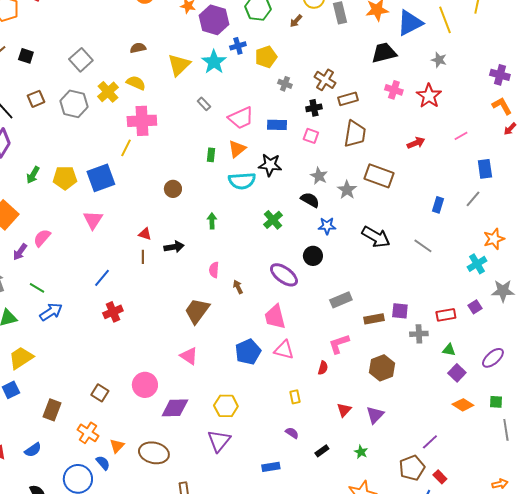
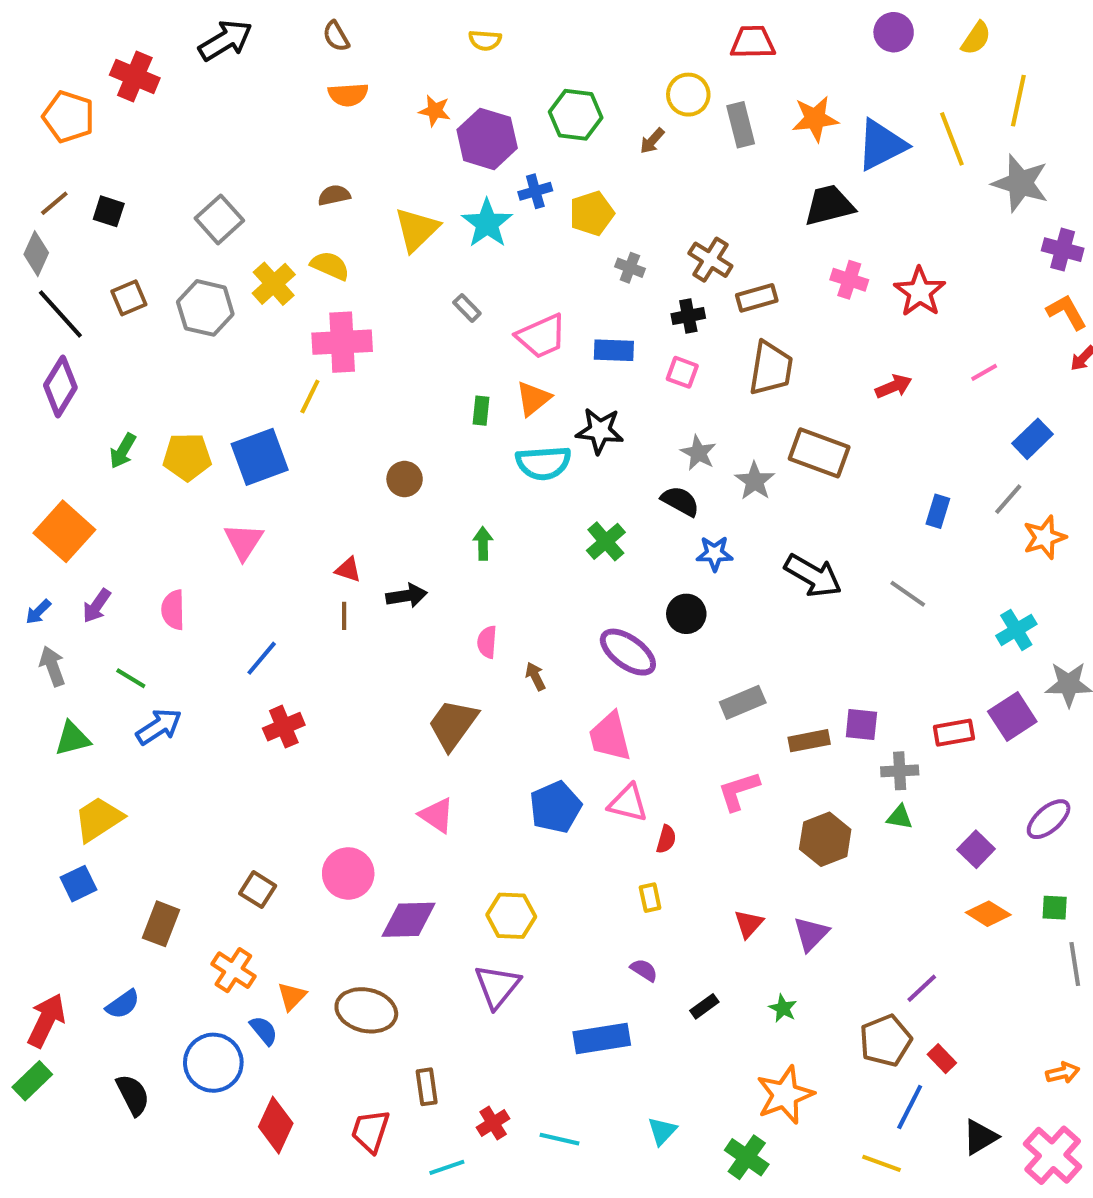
gray star: (439, 60) -> (1020, 183), moved, size x1.8
blue rectangle: (485, 169) -> (1032, 439), turned 54
pink semicircle: (42, 238) -> (173, 610), moved, turned -42
orange star: (494, 239) -> (1045, 537), moved
purple square: (475, 307) -> (1012, 716), size x1.6
green triangle: (449, 350) -> (900, 817), moved
red semicircle: (323, 368) -> (666, 839), moved
blue rectangle: (271, 467) -> (602, 1039), size x1.5

